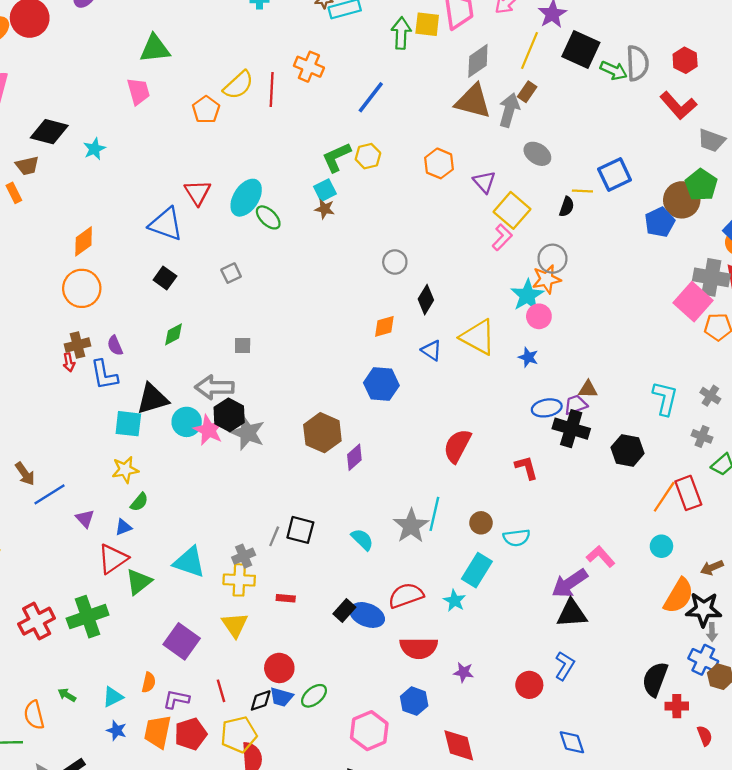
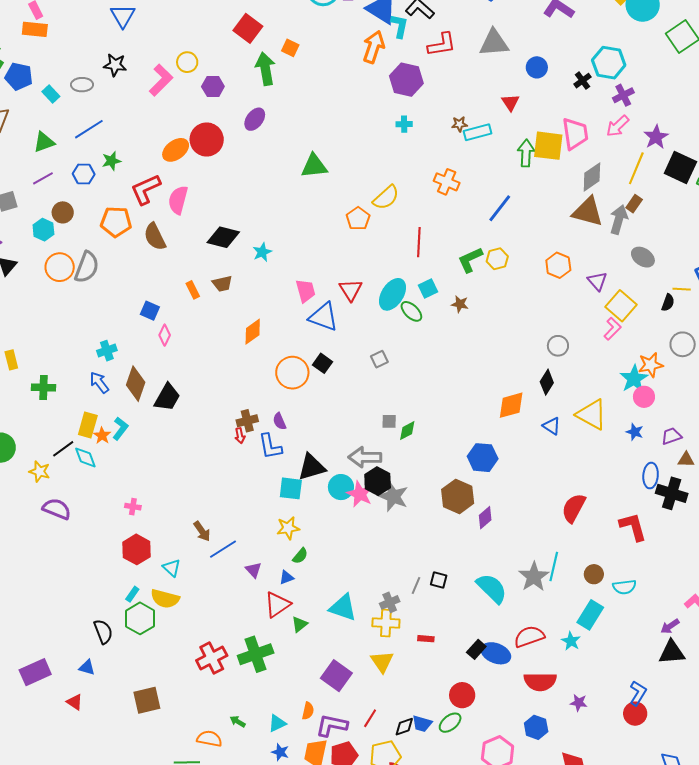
yellow square: (427, 24) -> (548, 146), size x1.4
red line: (272, 90) -> (419, 242), moved
pink trapezoid: (138, 91) -> (306, 291), moved
brown trapezoid: (27, 166) -> (222, 284), moved
cyan square: (325, 190) -> (428, 288), moved
gray circle: (552, 259) -> (683, 344), moved
gray circle: (395, 262) -> (558, 346), moved
orange circle: (82, 288) -> (292, 373), moved
orange diamond: (384, 326) -> (511, 405), size x1.4
green diamond: (173, 334) -> (407, 431), moved
blue hexagon: (381, 384) -> (483, 458), moved
purple trapezoid: (576, 405) -> (671, 436), moved
blue ellipse: (547, 408) -> (651, 476), turned -75
red L-shape: (526, 468) -> (633, 527), size x1.4
black square: (300, 530) -> (439, 580), size x0.7
cyan semicircle: (362, 539) -> (492, 588), size x1.6
green triangle: (139, 582) -> (300, 624), size x0.7
purple arrow: (570, 583) -> (670, 626), size x0.6
blue L-shape: (565, 666) -> (638, 693), moved
red circle: (279, 668) -> (462, 695), moved
red line: (221, 691) -> (370, 718), turned 48
purple L-shape: (176, 699) -> (332, 725), size x1.4
orange semicircle: (34, 715) -> (209, 739), turned 115

